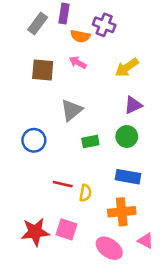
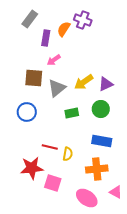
purple rectangle: (64, 14) -> (46, 38), moved
orange semicircle: (80, 36) -> (64, 29), turned 112
pink arrow: (78, 62) -> (54, 60), moved, turned -64
yellow arrow: (127, 67) -> (84, 82), moved
brown square: (43, 70) -> (34, 78), moved
red star: (35, 232) -> (32, 168), moved

